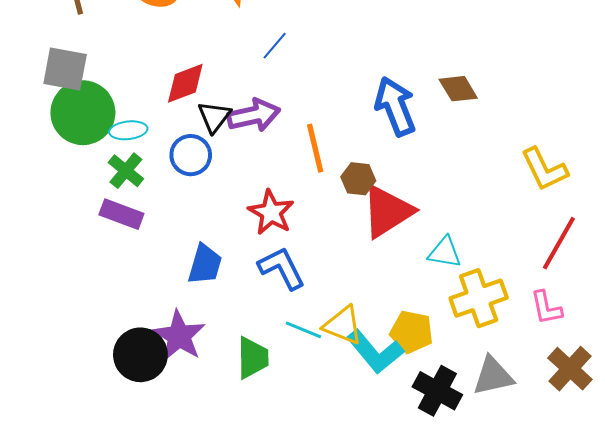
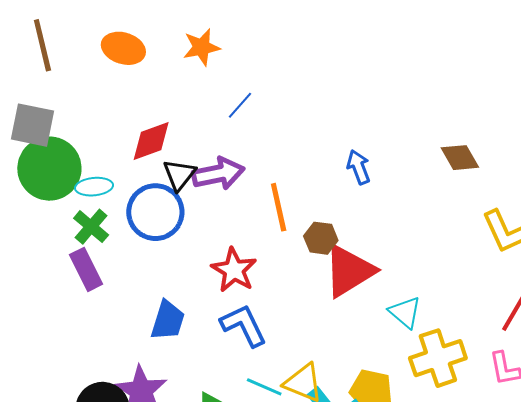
brown diamond: (458, 89) -> (460, 158), moved
blue arrow: (395, 106) -> (359, 167), size x0.6
blue circle: (191, 155) -> (155, 212), size x1.4
purple rectangle: (121, 214) -> (86, 269), turned 42
cyan triangle: (445, 252) -> (405, 312), turned 30

